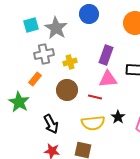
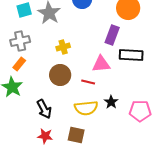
gray cross: (44, 54) -> (20, 41), moved
purple rectangle: (106, 55) -> (112, 35), moved
orange rectangle: (35, 79) -> (19, 64), moved

